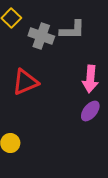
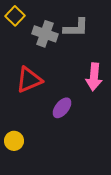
purple ellipse: (90, 111) -> (62, 108), moved

